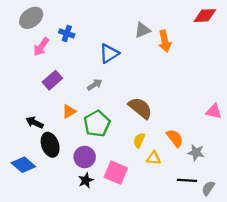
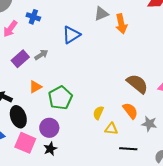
gray arrow: (95, 85) -> (41, 55), moved
brown semicircle: (140, 108) -> (137, 84), moved
pink square: (116, 173) -> (25, 143), moved
black line: (187, 180) -> (128, 149), moved

